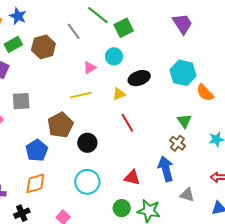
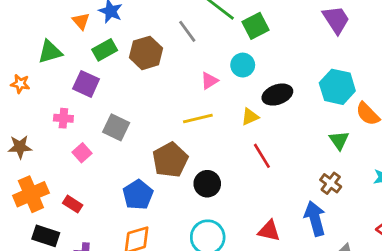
gray square: (21, 101) -> (116, 127), turned 30
green triangle: (184, 121) -> (339, 140), moved

